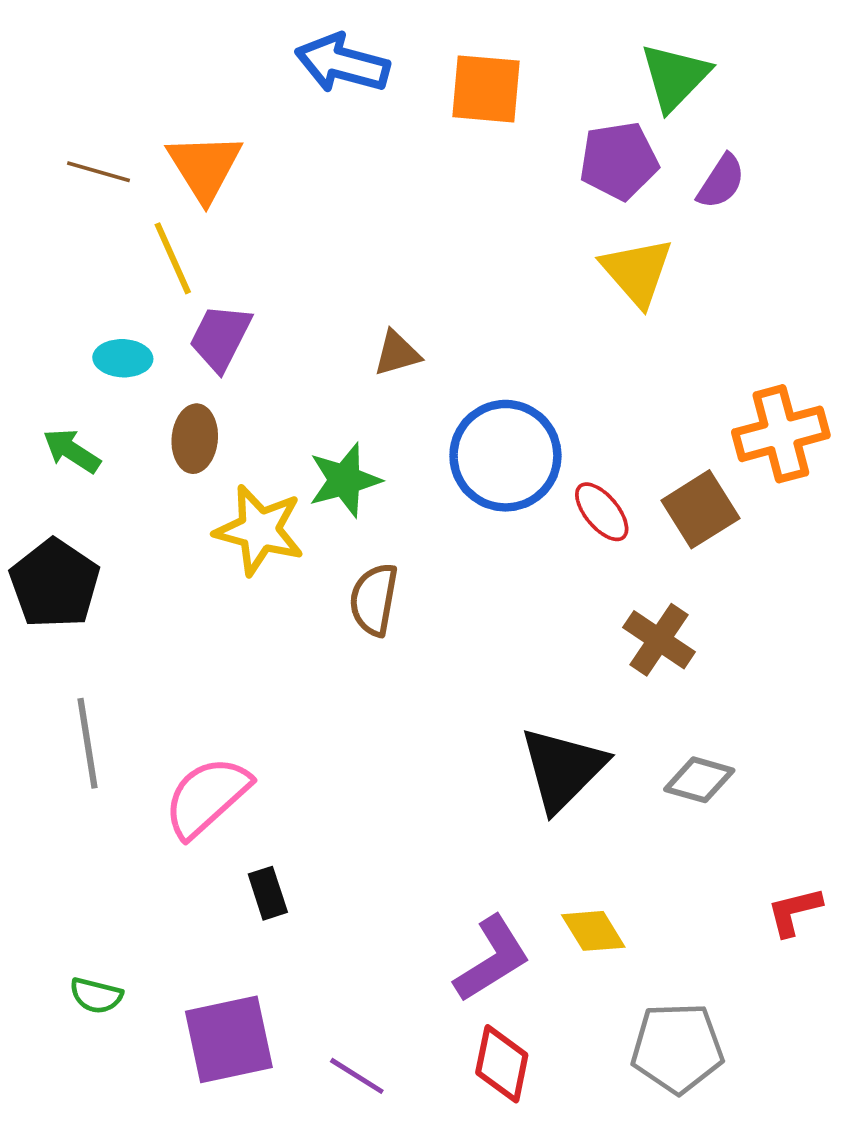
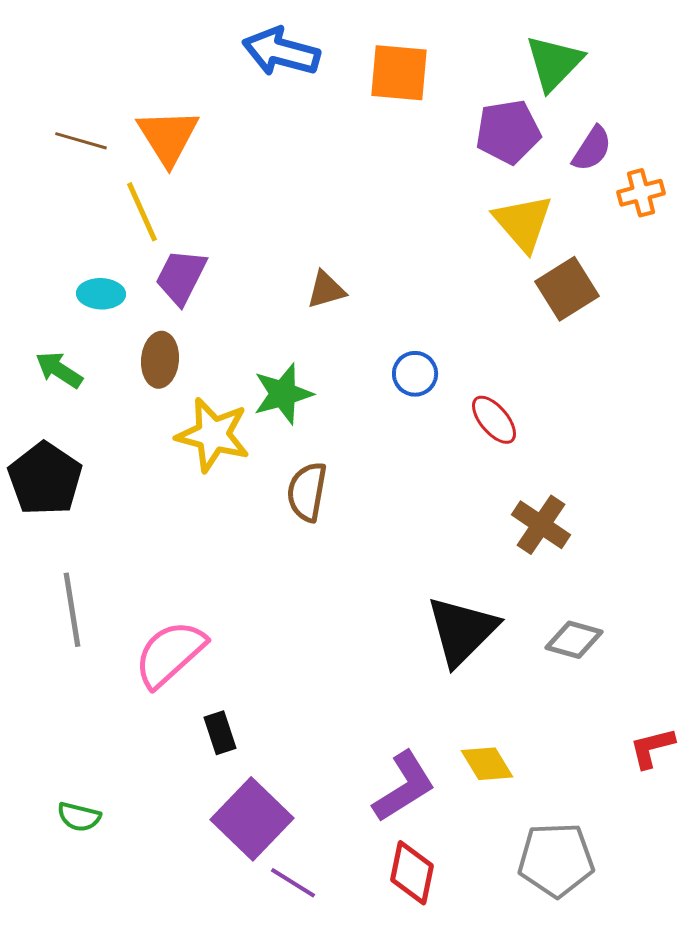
orange cross: (781, 434) -> (641, 193), moved, size x0.6
blue circle: (505, 456) -> (415, 374), size x0.5
brown square: (700, 509) -> (567, 289), moved
purple square: (229, 1039) -> (252, 819), moved, turned -34

